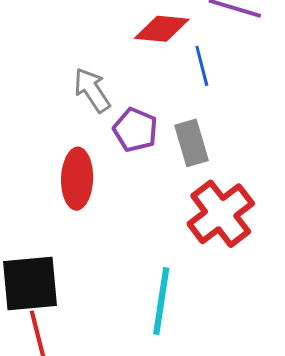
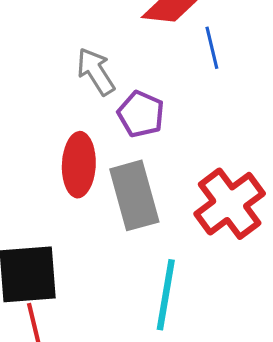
gray rectangle: (191, 143) -> (134, 195), moved, size x1.4

